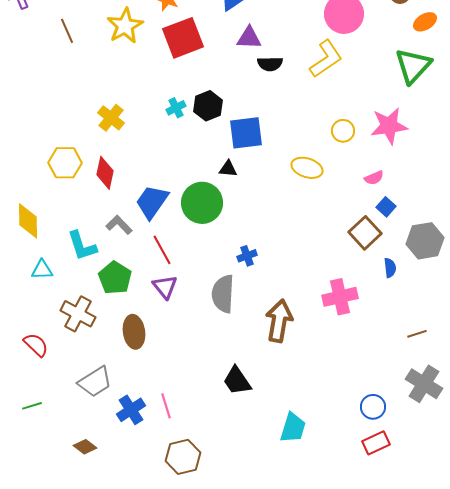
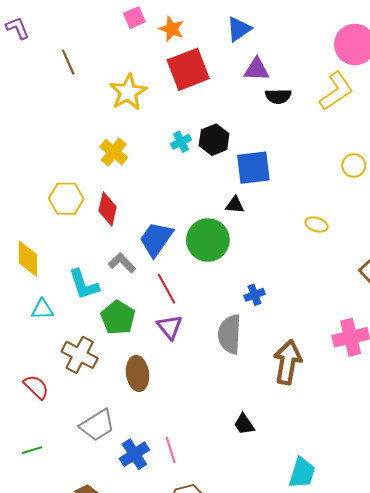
yellow star: (125, 26) -> (128, 92), moved
yellow ellipse: (307, 168) -> (317, 225), moved, size x0.7
black trapezoid: (237, 381) -> (244, 424), size x0.7

